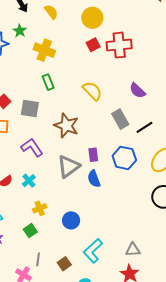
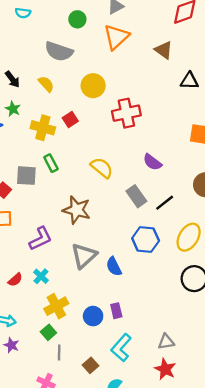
red square: (93, 45) -> (70, 120), moved
gray square: (30, 109) -> (26, 176), moved
purple L-shape: (32, 148) -> (41, 239), turned 105
purple rectangle: (93, 155) -> (116, 311), moved
yellow cross: (40, 208) -> (56, 306), size x1.5
gray line: (38, 259) -> (59, 353), moved

